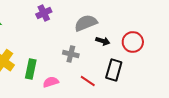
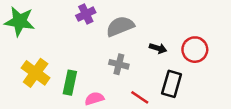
gray semicircle: (86, 23) -> (120, 26), moved

